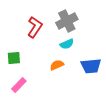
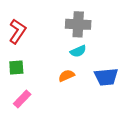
gray cross: (67, 21) -> (78, 24), turned 30
red L-shape: (35, 27) -> (17, 31), moved

